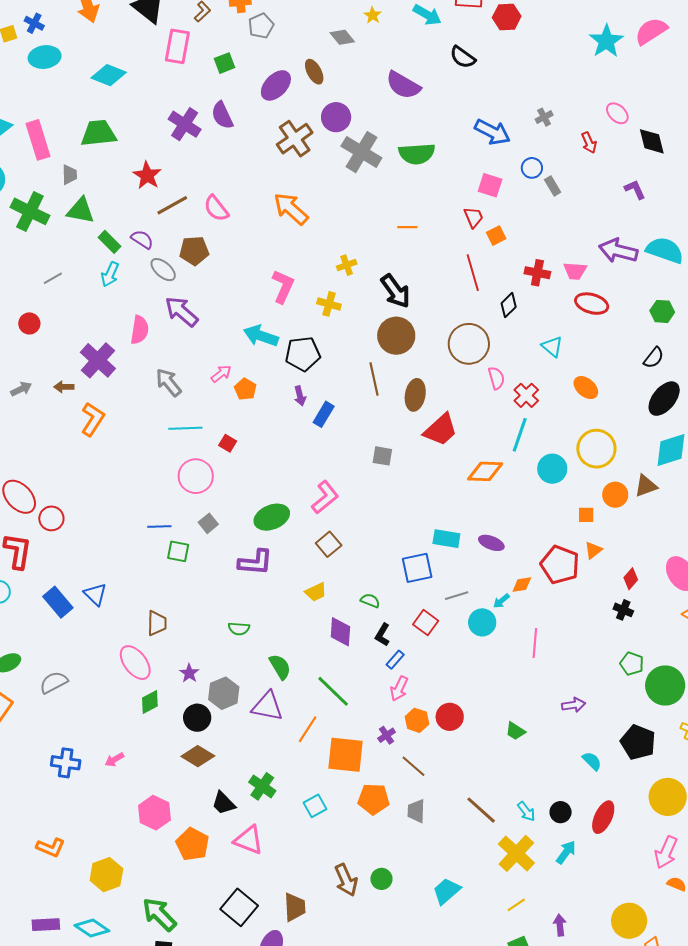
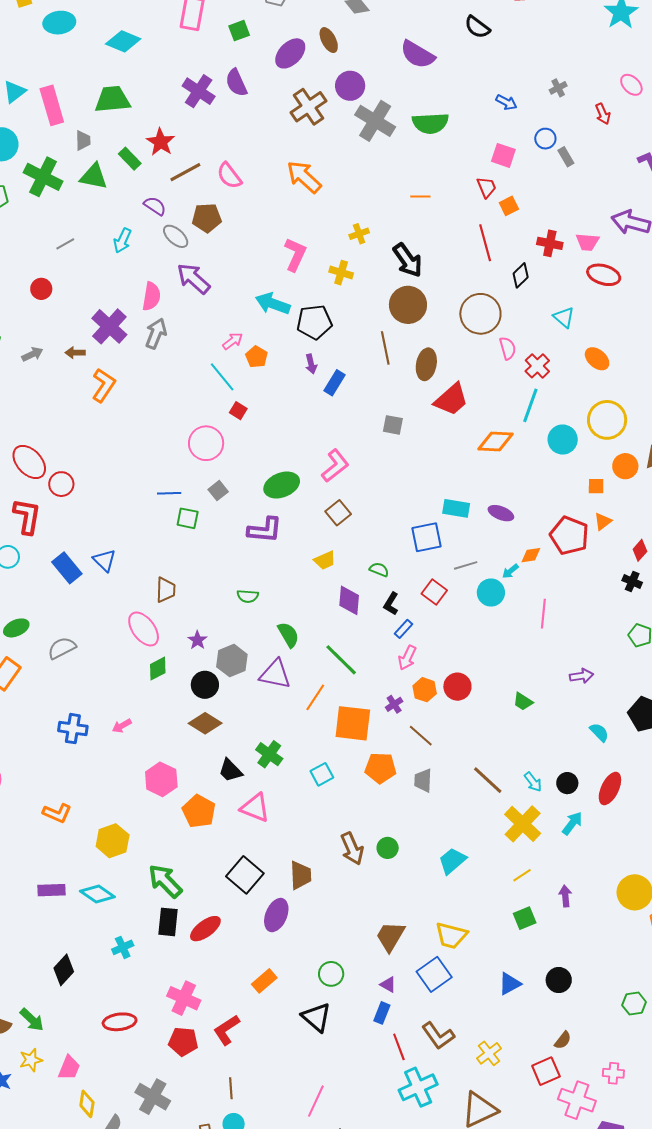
blue arrow: (493, 132) -> (506, 102), size x0.6
green rectangle: (110, 242) -> (130, 159), moved
gray arrow: (169, 382) -> (156, 333), moved, turned 60
cyan line: (185, 428) -> (222, 377), moved, turned 52

